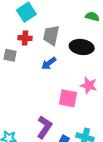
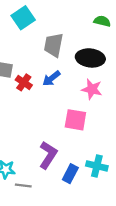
red cross: (25, 38) -> (24, 82), moved, turned 32
pink star: (89, 85) -> (92, 89), moved

